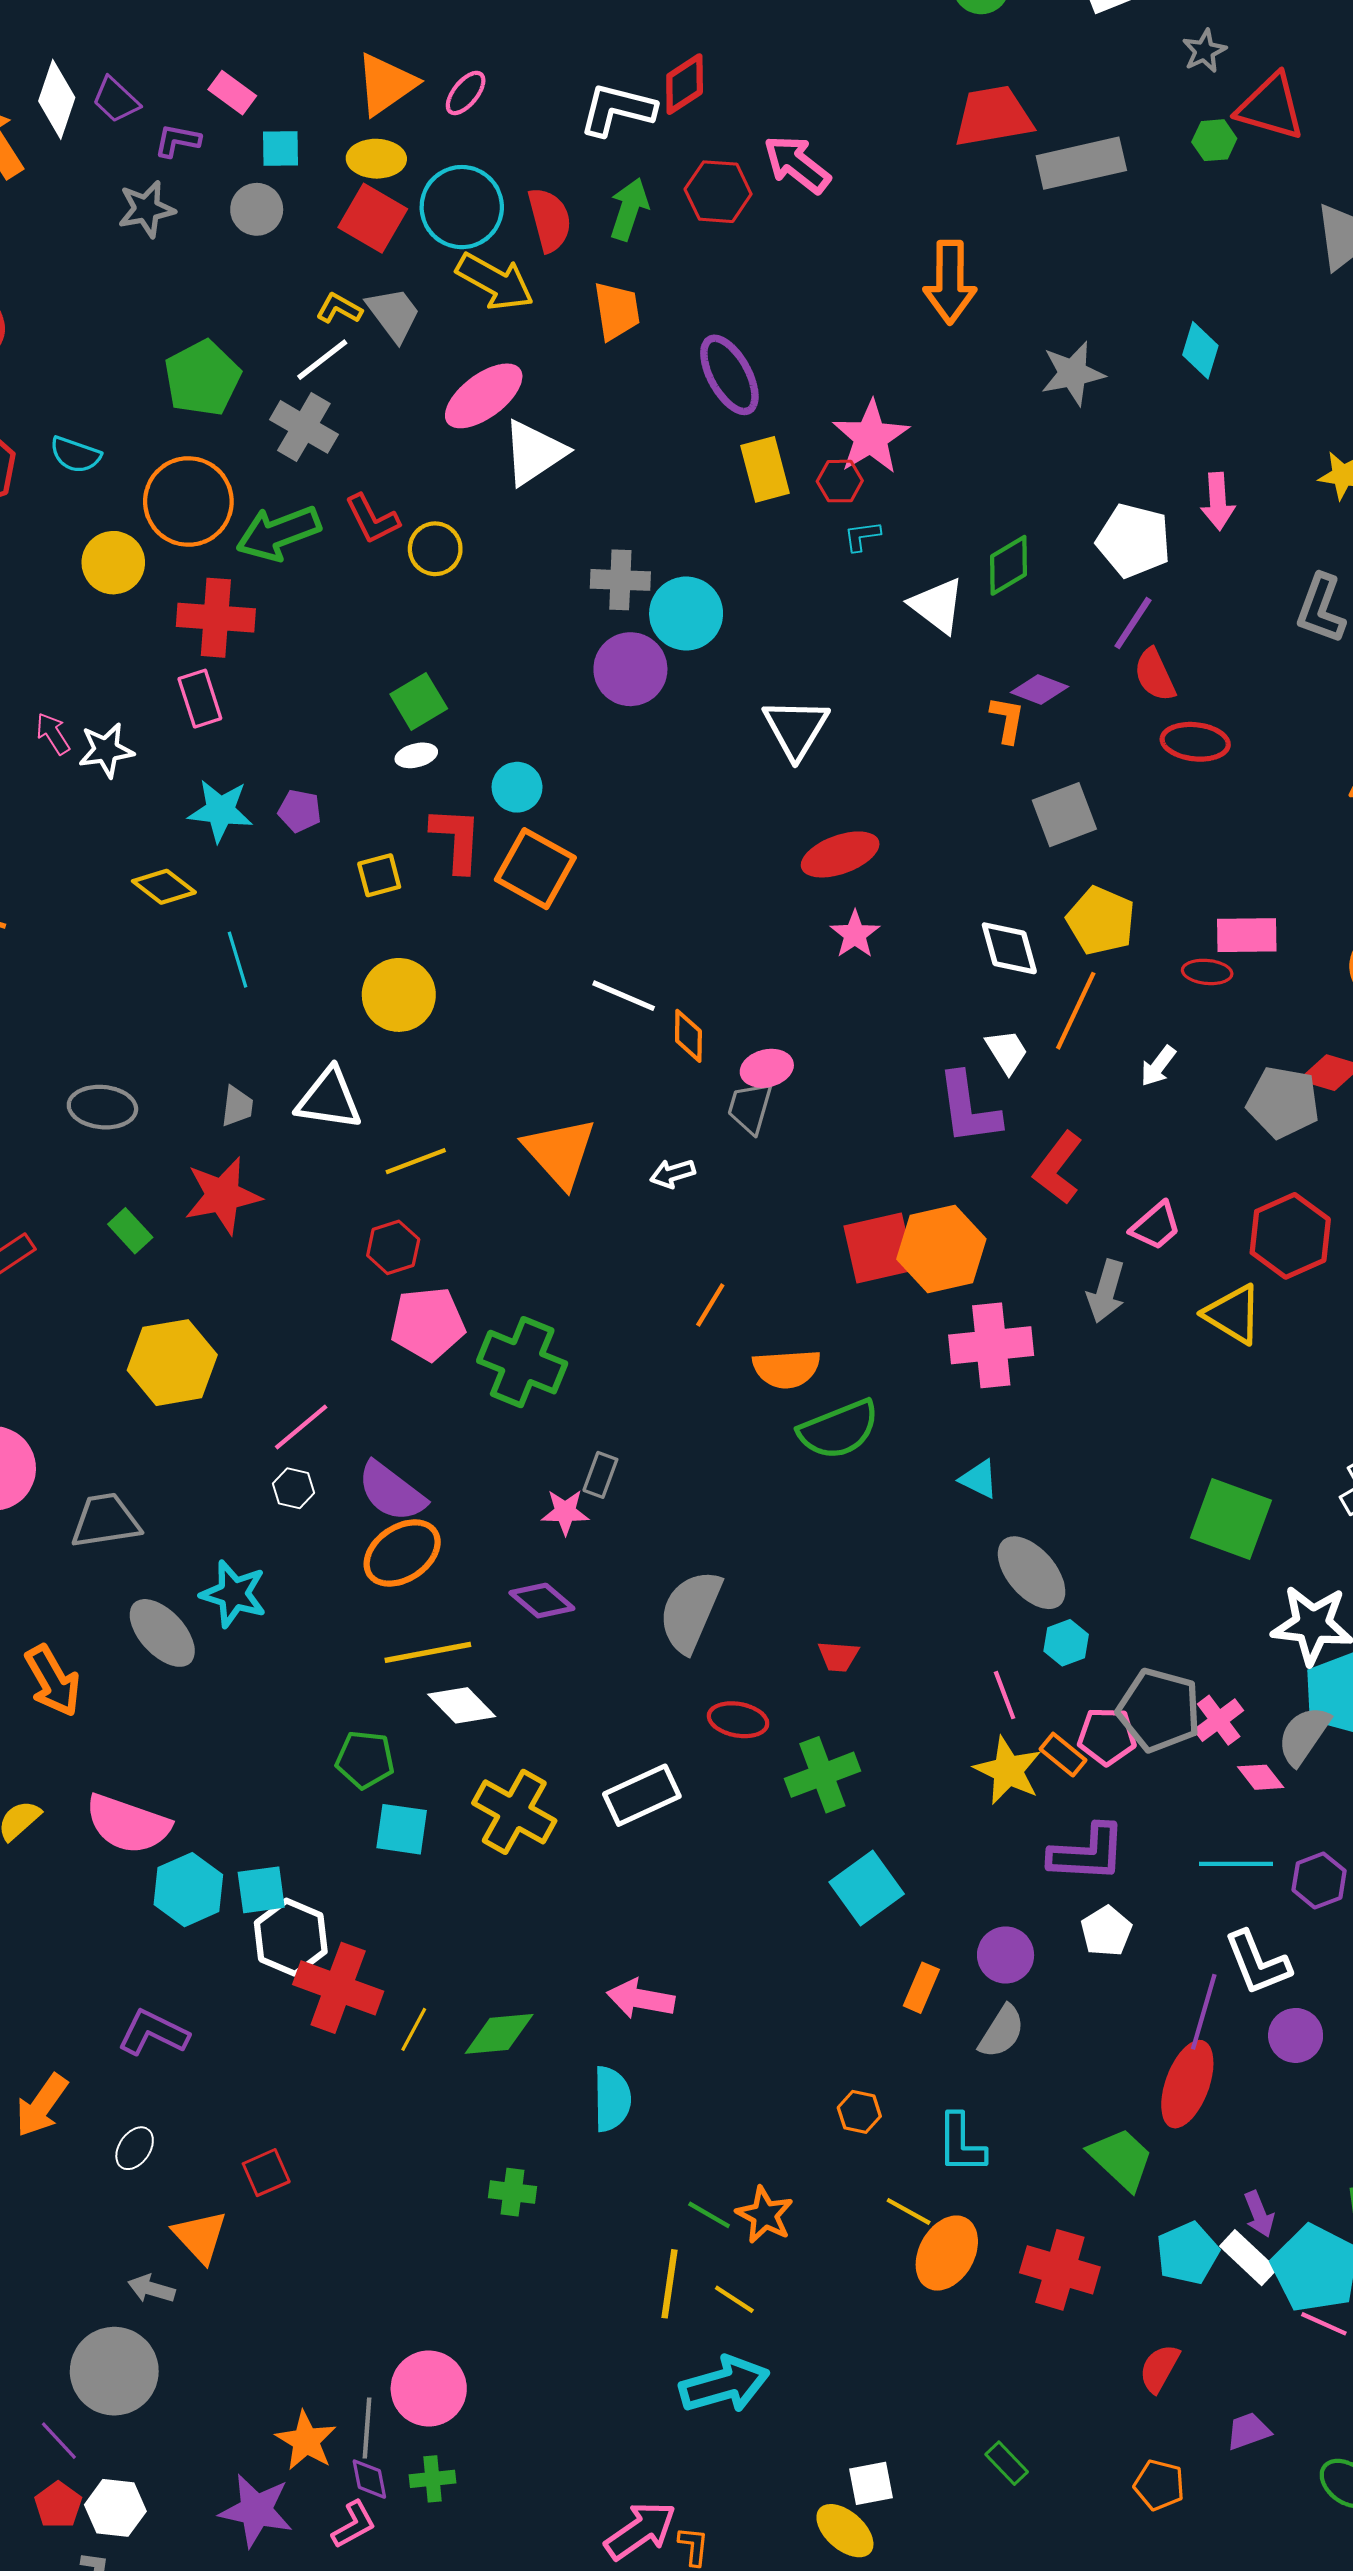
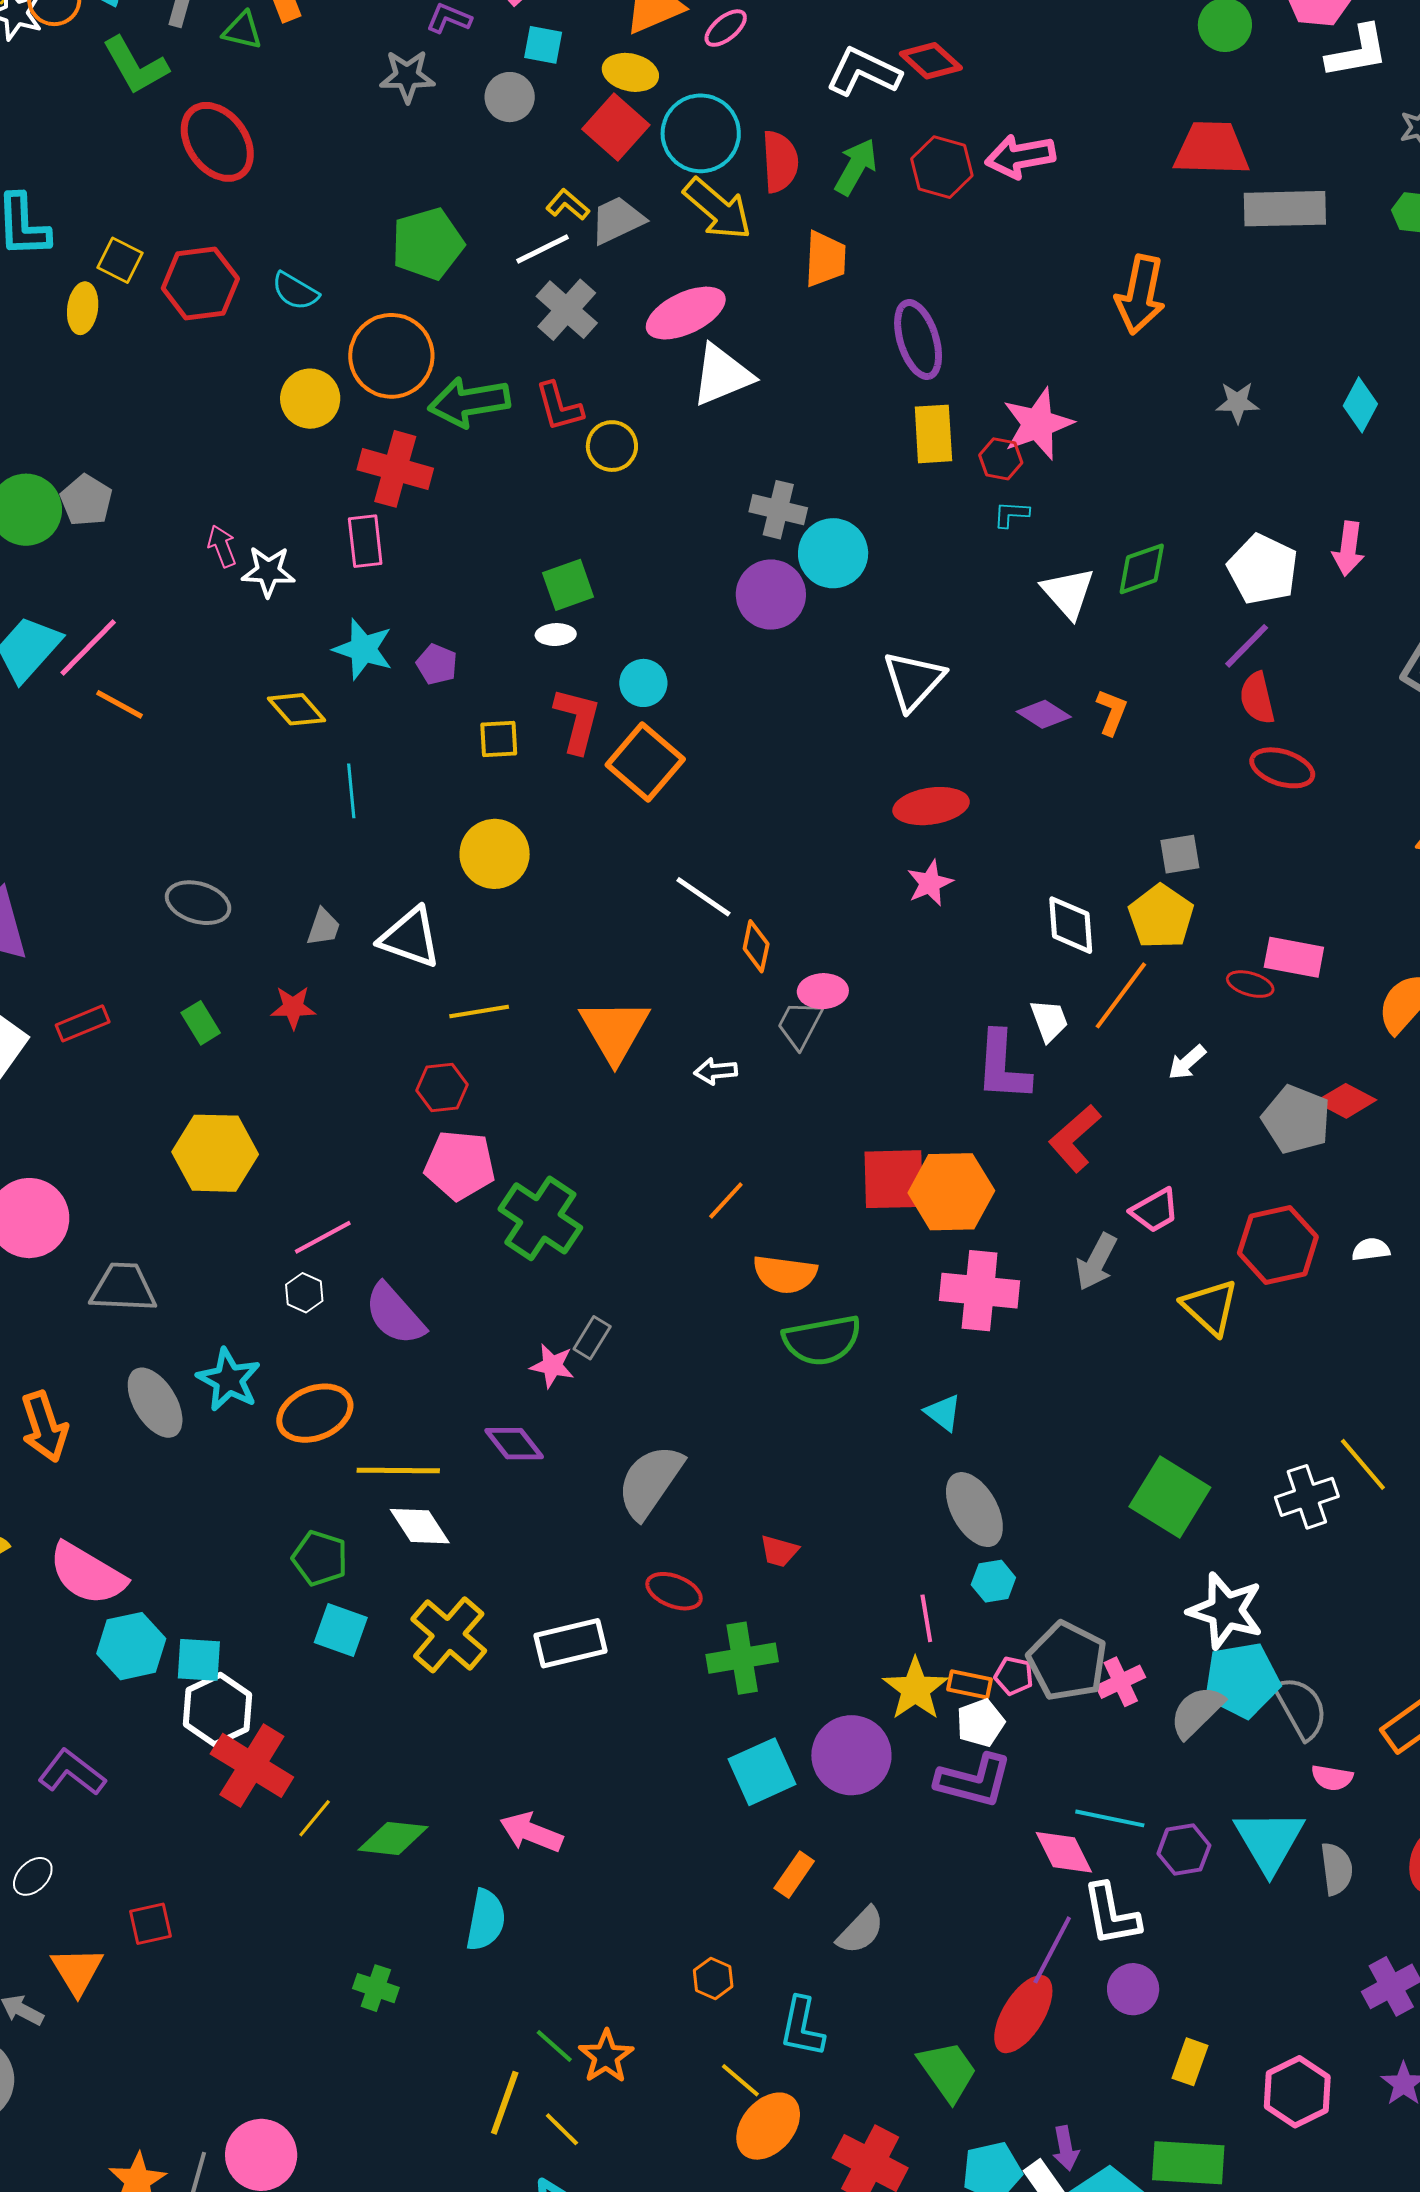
red diamond: (685, 84) -> (931, 61), turned 64
pink arrow: (797, 164) -> (1020, 156), turned -60
gray trapezoid: (394, 314) -> (617, 220), turned -90
gray star: (1073, 373) -> (1237, 402), size x0.7
gray cross: (304, 427) -> (567, 310), moved
purple diamond: (1040, 689) -> (1044, 714), moved
gray square: (1064, 815) -> (1180, 854), moved, size x0.7
red star: (223, 1196) -> (293, 1007), size x0.6
orange ellipse: (402, 1553) -> (315, 1413), moved
pink pentagon: (1107, 1736) -> (1014, 1676), size x0.7
orange rectangle: (1063, 1755) -> (970, 1684), turned -39
pink diamond: (1261, 1777) -> (1064, 1852), moved, size x1.4
white pentagon: (1106, 1931) -> (980, 1723), moved
purple circle: (1006, 1955) -> (851, 1755), moved, size x1.5

